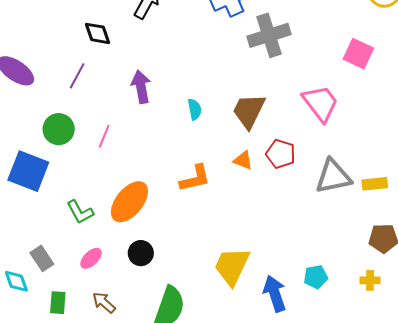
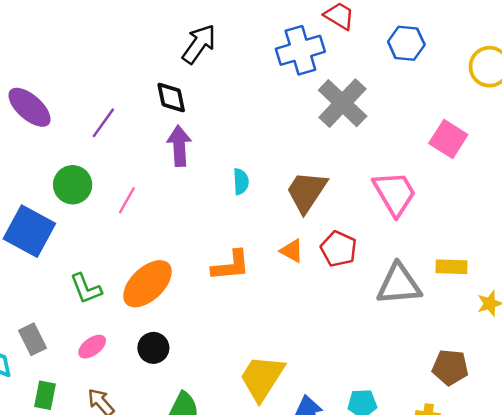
black diamond: (98, 33) -> (171, 98), moved
gray cross: (269, 35) -> (343, 103), turned -36
yellow rectangle: (375, 184) -> (452, 267), moved

